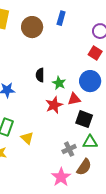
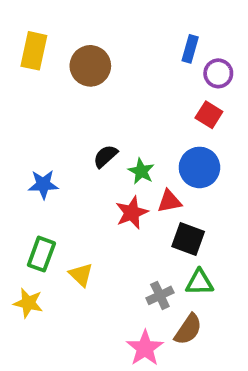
blue rectangle: (61, 18) -> (190, 49), moved
black semicircle: (40, 75) -> (105, 156), turned 48

